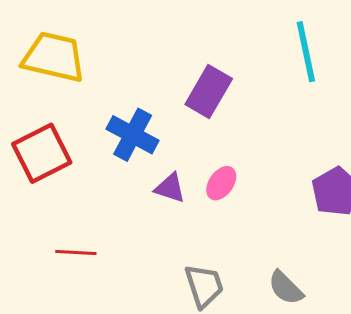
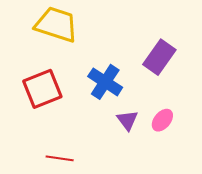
purple triangle: (170, 188) -> (127, 120), turned 30

